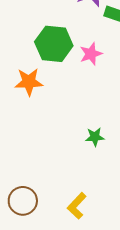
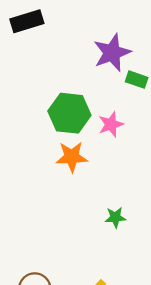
orange star: (29, 82) -> (72, 157), moved

